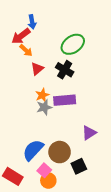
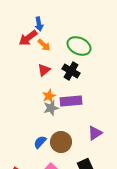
green ellipse: (73, 44) -> (79, 46), turned 60
orange arrow: (26, 50) -> (44, 45), moved
blue semicircle: (33, 150) -> (40, 142), moved, size x0.6
brown circle: (60, 152) -> (61, 142), moved

